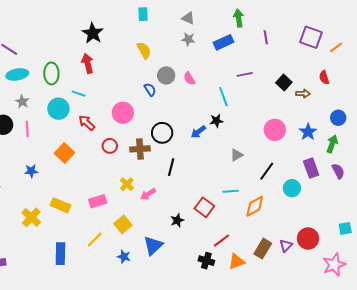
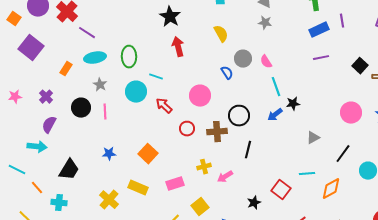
blue rectangle: (223, 42) -> (319, 30), moved
red arrow: (88, 63) -> (178, 47), moved
cyan line: (223, 97) -> (276, 87), moved
orange square: (64, 153) -> (148, 154), moved
yellow cross: (127, 184) -> (204, 167), turned 32

